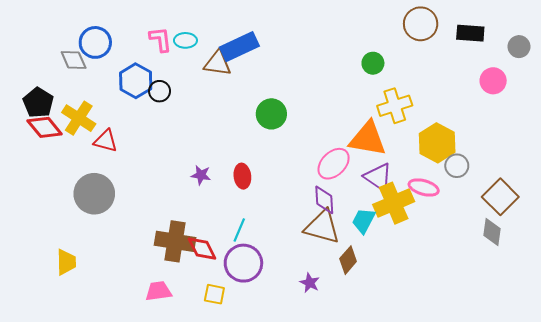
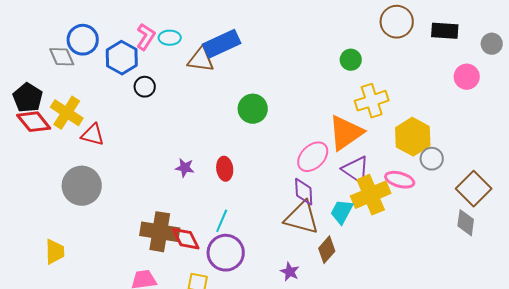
pink L-shape: (161, 39) -> (146, 37), turned 40
blue hexagon: (136, 81) -> (122, 58), moved
orange triangle: (368, 139) -> (346, 133), turned -45

